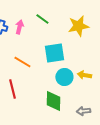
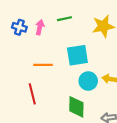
green line: (42, 19) -> (65, 19), turned -48
orange line: (22, 62) -> (43, 65), turned -30

